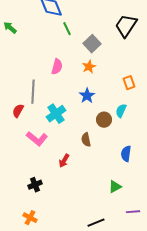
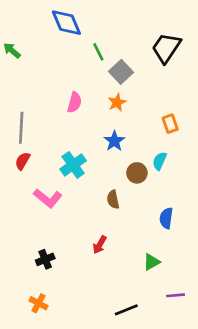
green line: (67, 29) -> (98, 52), moved
gray line: (33, 92) -> (21, 128), moved
red arrow: (64, 161) -> (100, 245), moved

